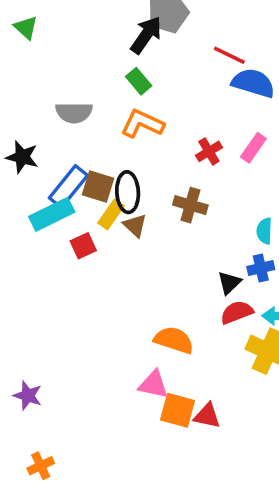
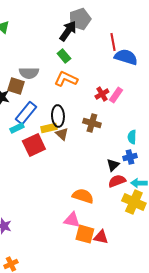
red line: (229, 55) -> (113, 42), turned 54
pink rectangle: (253, 148) -> (116, 95), moved
brown square: (98, 187) -> (16, 86), moved
cyan rectangle: (52, 214) -> (17, 128), size x0.6
yellow rectangle: (111, 214) -> (49, 128), turned 42
red square: (83, 246) -> (34, 145), size x1.6

